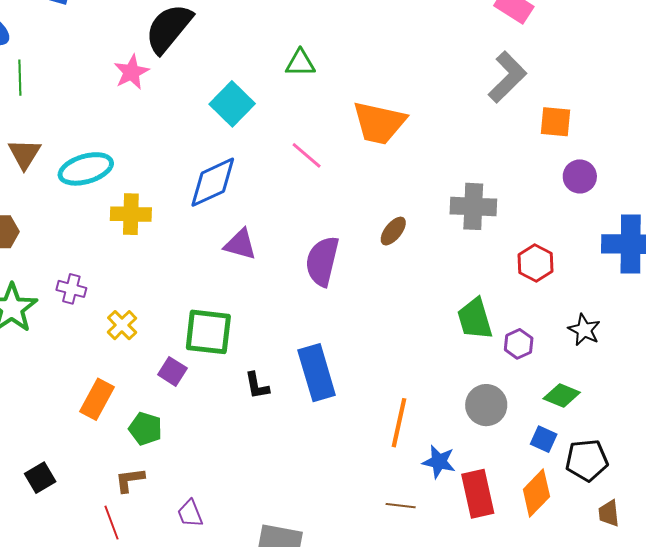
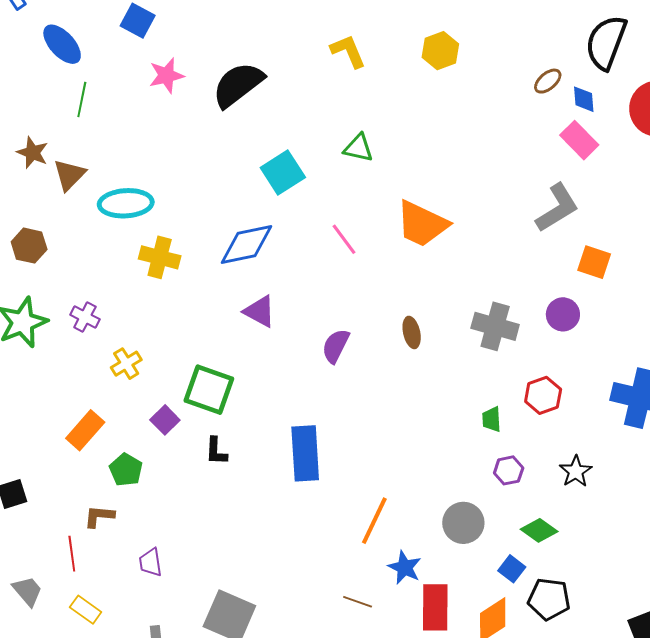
pink star: (131, 72) -> (166, 75), moved
purple circle: (580, 176) -> (563, 314), moved
brown ellipse: (393, 231) -> (412, 332), turned -64
purple semicircle: (322, 261) -> (336, 346), size x0.7
green trapezoid: (475, 319) -> (492, 419), moved, size x0.6
black L-shape: (257, 386) -> (216, 451), moved

